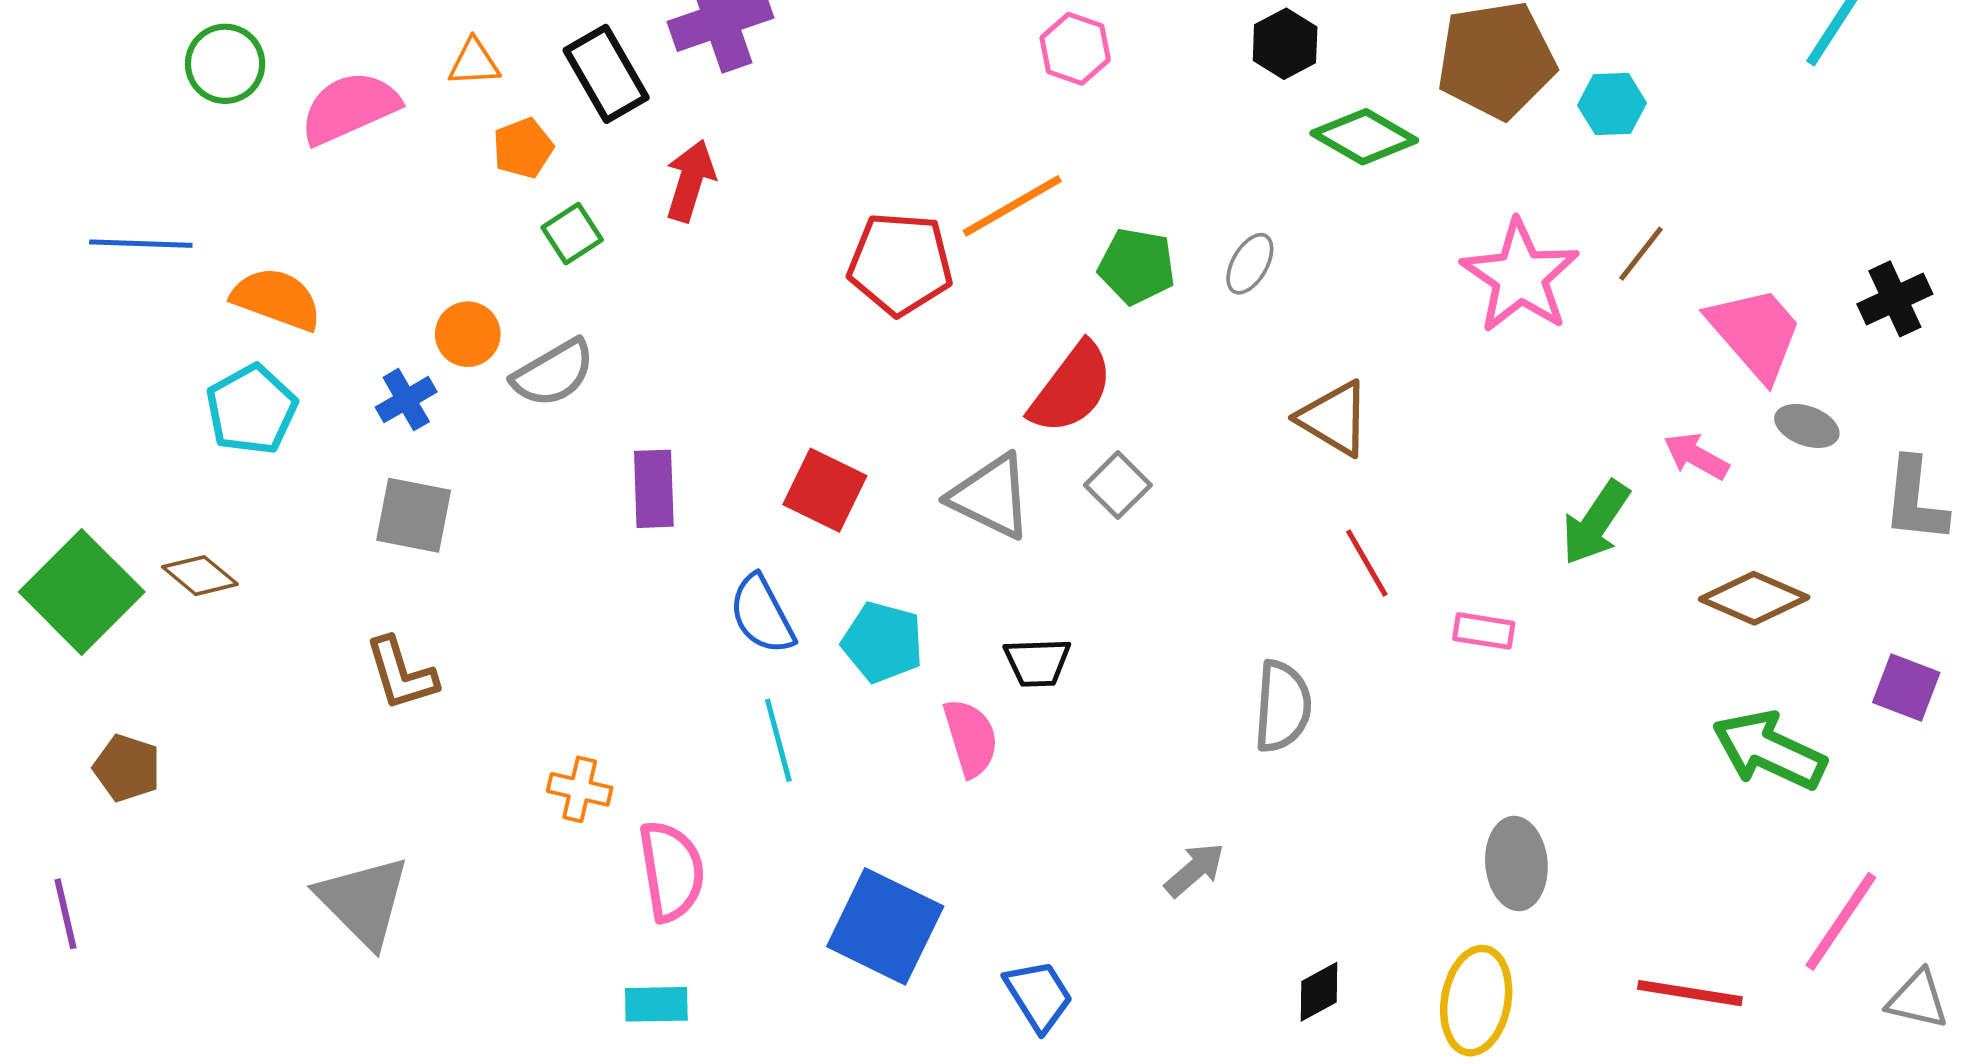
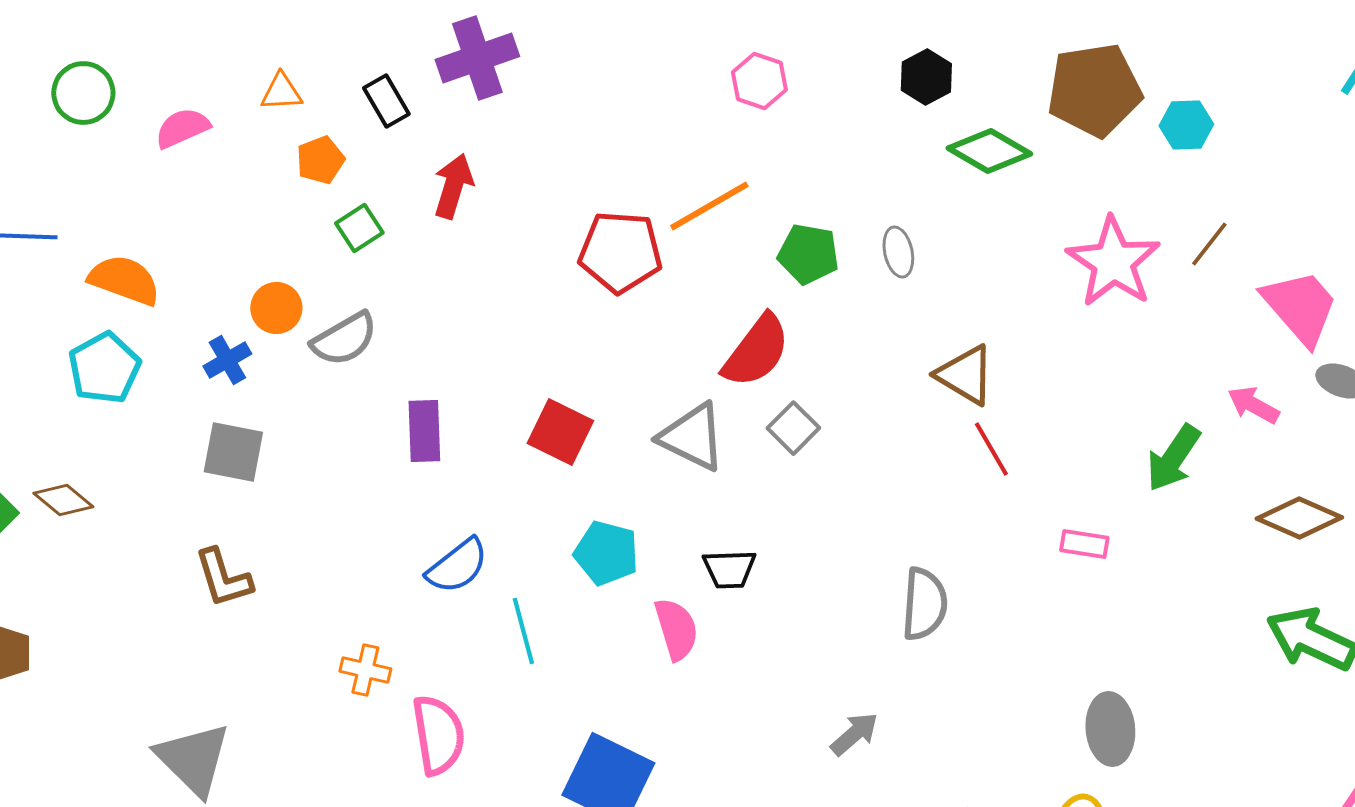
black rectangle: (606, 74) -> (386, 101), size x0.7
pink semicircle: (350, 108) -> (182, 128), size x0.7
gray ellipse: (1250, 264) -> (898, 252), turned -42
red line: (1367, 563) -> (991, 449), moved
blue semicircle: (762, 615) -> (457, 566), moved, turned -100

